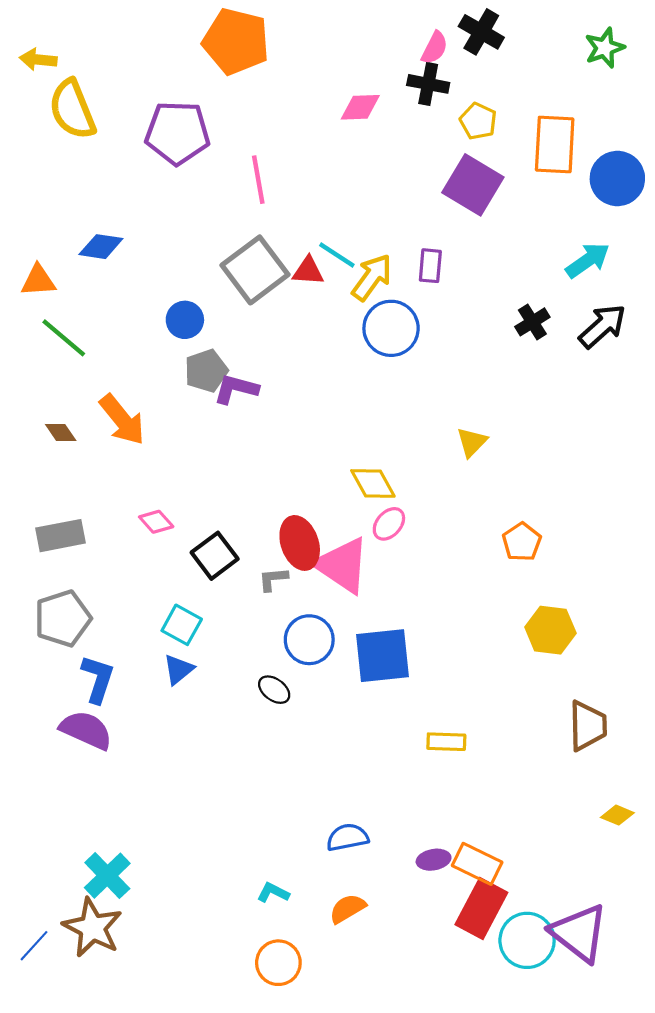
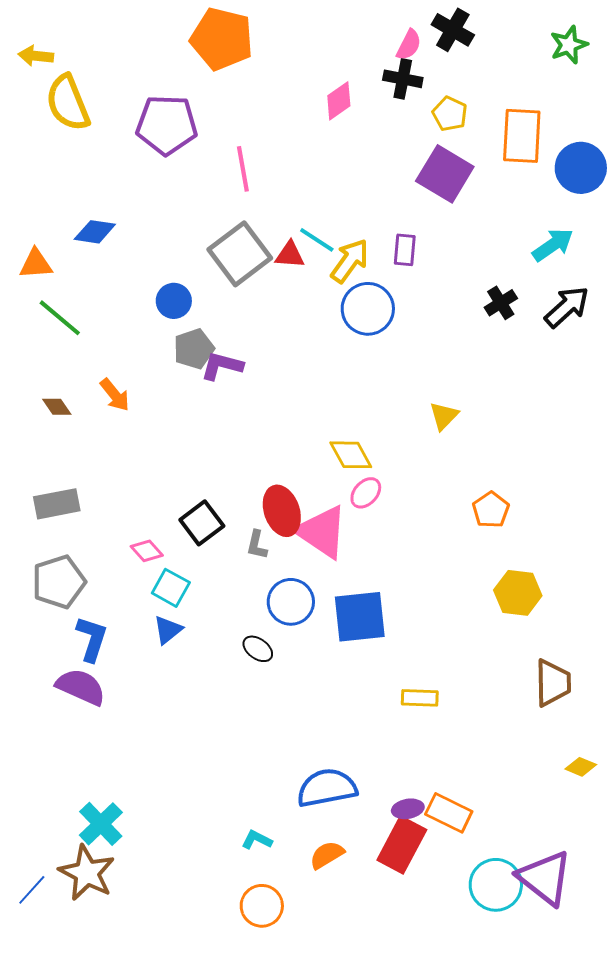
pink diamond: (360, 107) -> (339, 101), turned -33
orange arrow: (122, 420) -> (115, 395), size x0.7
pink diamond: (156, 522) -> (147, 551), moved
gray L-shape: (273, 579) -> (257, 545), turned -72
blue semicircle: (347, 837) -> (327, 788), size x1.5
red rectangle: (481, 909) -> (402, 845), moved

